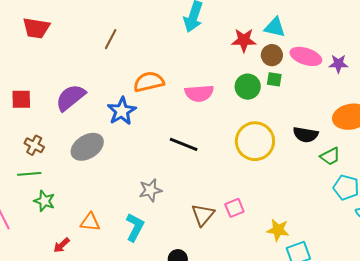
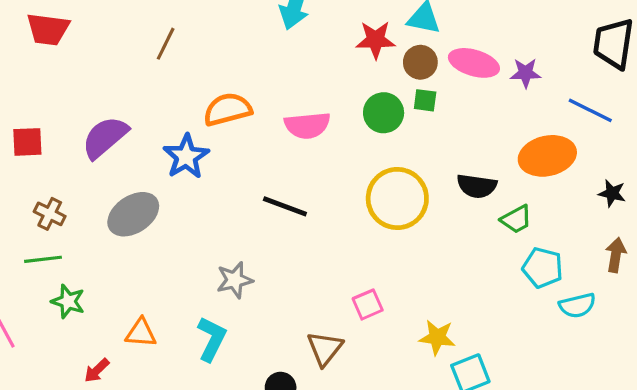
brown triangle: (203, 215) -> (325, 348), moved

